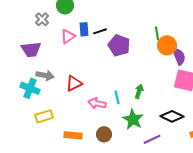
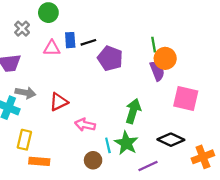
pink triangle: (68, 36) -> (52, 48), turned 35
purple semicircle: (179, 56) -> (157, 71), moved
green arrow: (139, 91) -> (133, 111), size x1.5
cyan line: (117, 97) -> (108, 145), moved
yellow rectangle: (44, 116) -> (24, 140), turned -60
orange rectangle: (73, 135) -> (39, 161), moved

